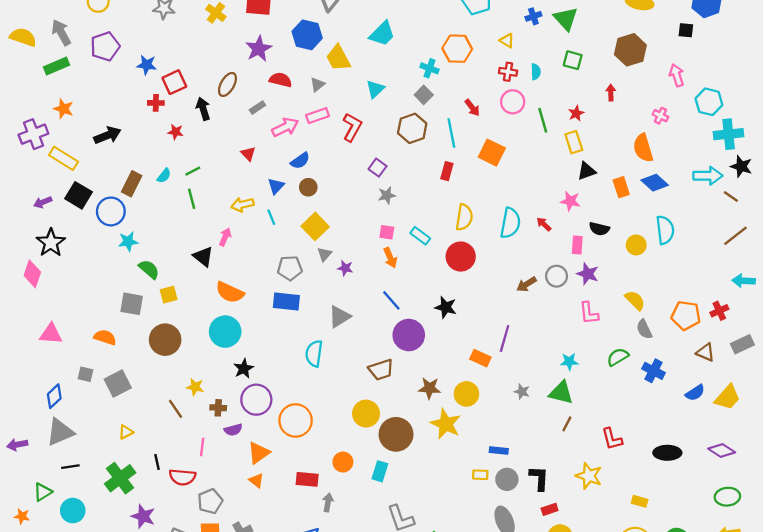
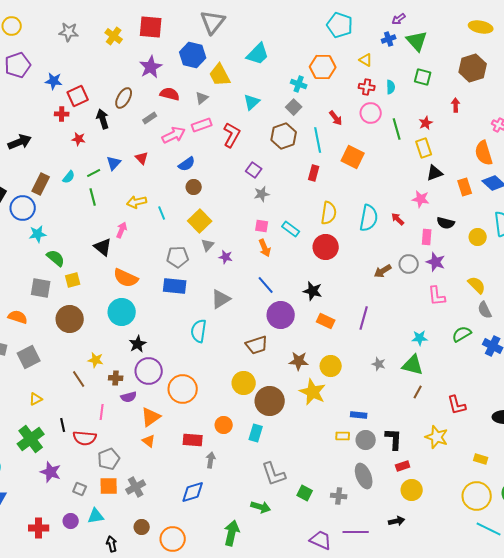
blue triangle: (276, 186) -> (114, 163), moved
orange rectangle: (480, 358) -> (326, 321), moved

